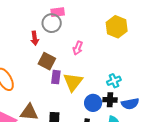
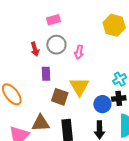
gray circle: (52, 23) -> (56, 45), moved
brown square: (47, 61) -> (60, 97), moved
purple rectangle: (56, 77) -> (46, 74), moved

